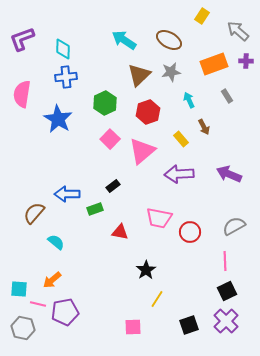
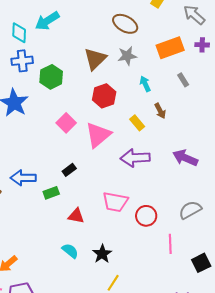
cyan arrow: (124, 40) -> (47, 21), moved, turned -65
green hexagon: (105, 103) -> (51, 77), moved
cyan semicircle: (56, 242) -> (70, 251), moved
pink line: (225, 261) -> (170, 244), moved
black square: (227, 291) -> (201, 263), moved

